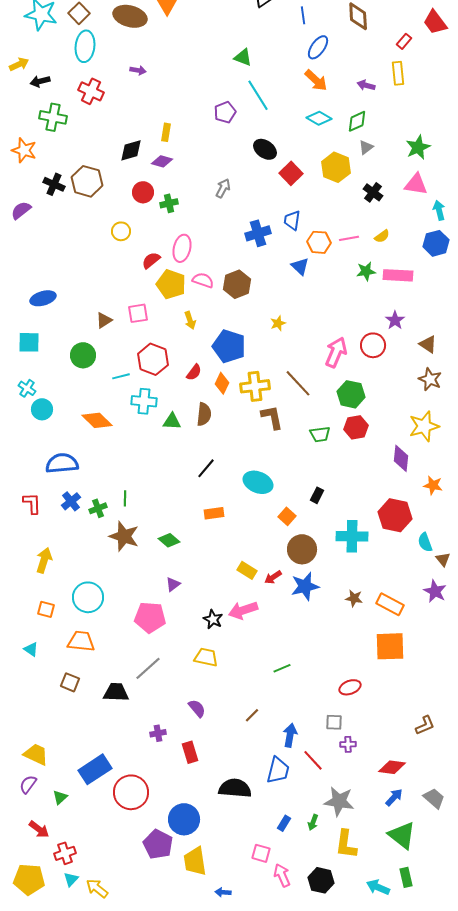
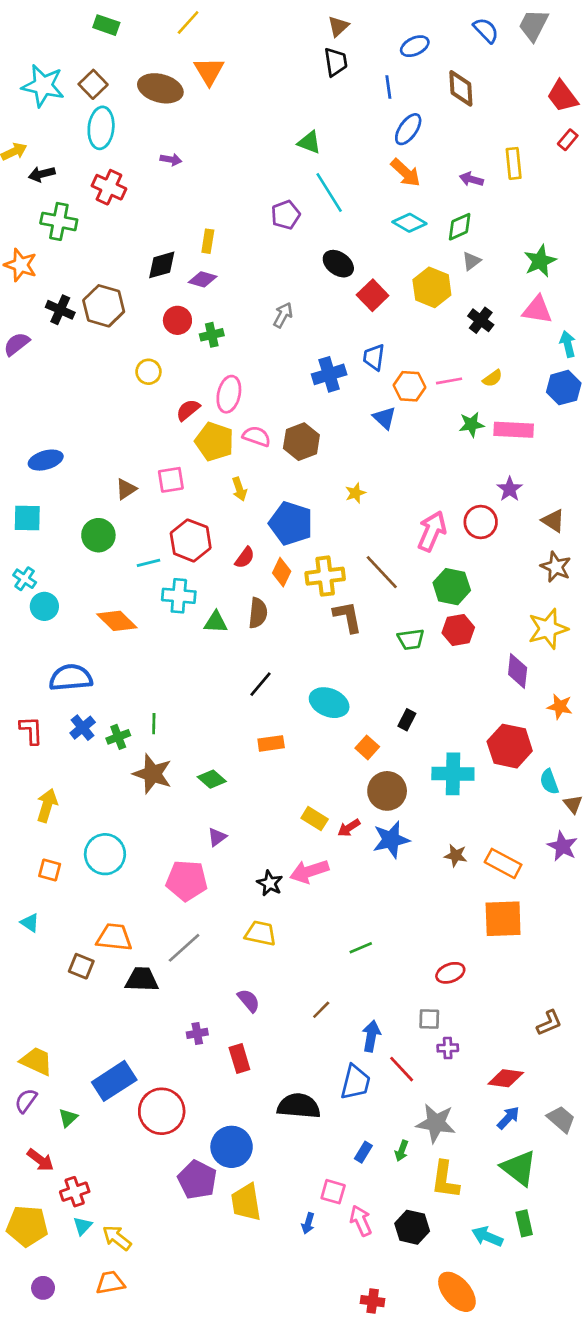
red rectangle: (404, 41) -> (568, 140), moved
orange trapezoid: (81, 641) -> (114, 937), moved
blue arrow: (223, 892) -> (308, 1223), moved, turned -77

